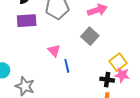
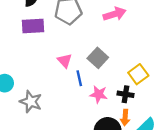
gray square: (90, 36) -> (98, 58), moved
pink star: (122, 75) -> (99, 94), moved

